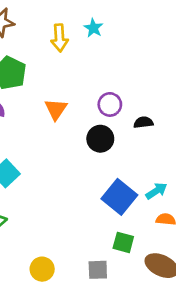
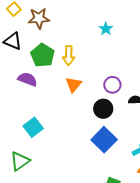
yellow arrow: (59, 38) -> (69, 55), moved
blue square: (119, 197) -> (104, 140), moved

